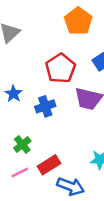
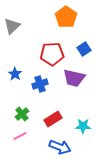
red pentagon: (60, 68) -> (52, 54), turned 30
red rectangle: (49, 165) -> (53, 119), moved

